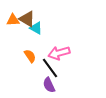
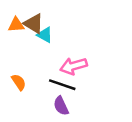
orange semicircle: (30, 56) -> (19, 82), moved
black line: (50, 68) -> (62, 85), turned -35

